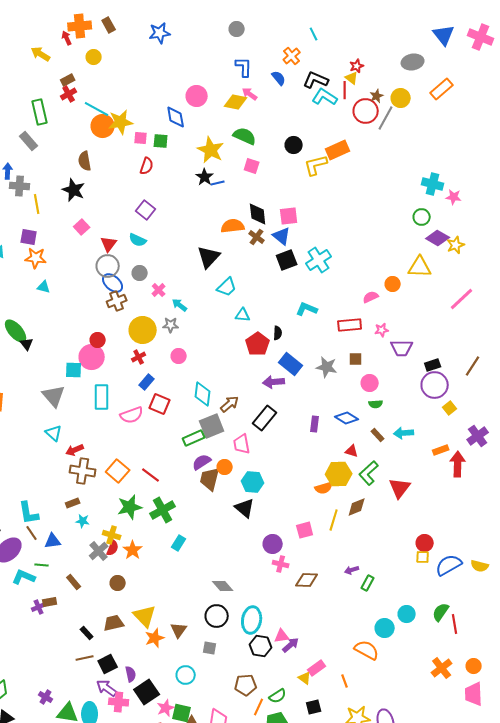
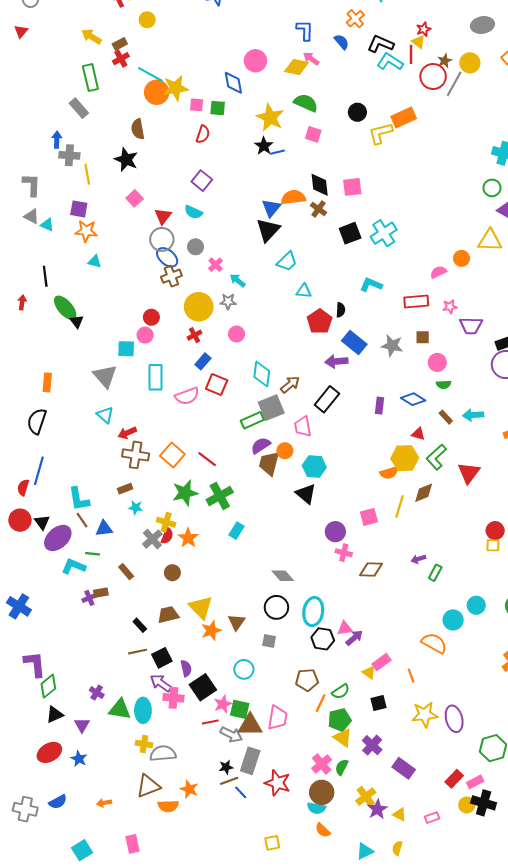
yellow arrow: (41, 54) -> (91, 37), moved
blue triangle: (282, 236) -> (271, 208), moved, turned 30
pink circle: (92, 357) -> (145, 335), size x0.6

